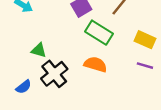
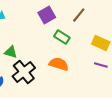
green rectangle: (99, 33) -> (62, 37), size x0.7

